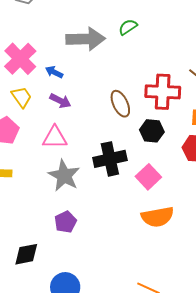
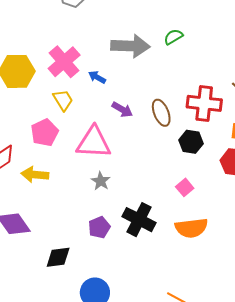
purple arrow: (60, 101) -> (122, 110), moved
pink triangle: (55, 137) -> (94, 142), size x1.4
black cross: (110, 159) -> (139, 220), moved, turned 36
gray star: (64, 176) -> (101, 181), size x0.6
pink square: (148, 177) -> (185, 187), size x0.7

